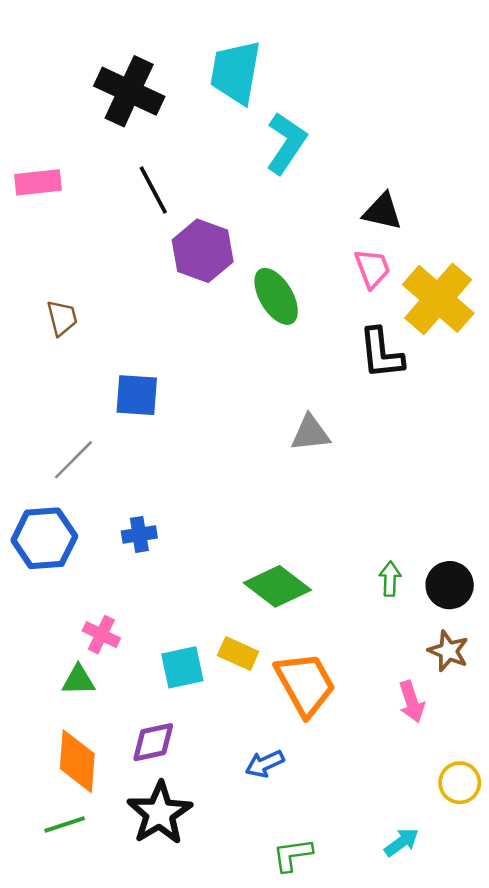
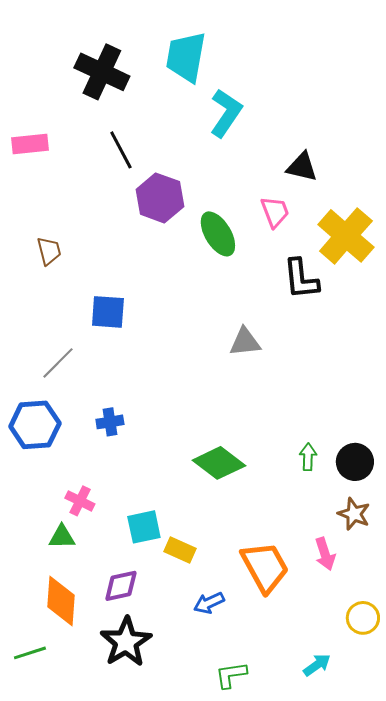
pink trapezoid: (372, 269) -> (275, 212), moved
yellow rectangle: (238, 654) -> (180, 550), moved
orange trapezoid: (305, 684) -> (265, 567), moved
green line: (65, 824) -> (30, 653), moved

